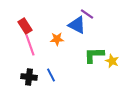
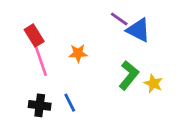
blue triangle: (77, 25) -> (138, 30), moved
green L-shape: (94, 55) -> (129, 75), turned 130

